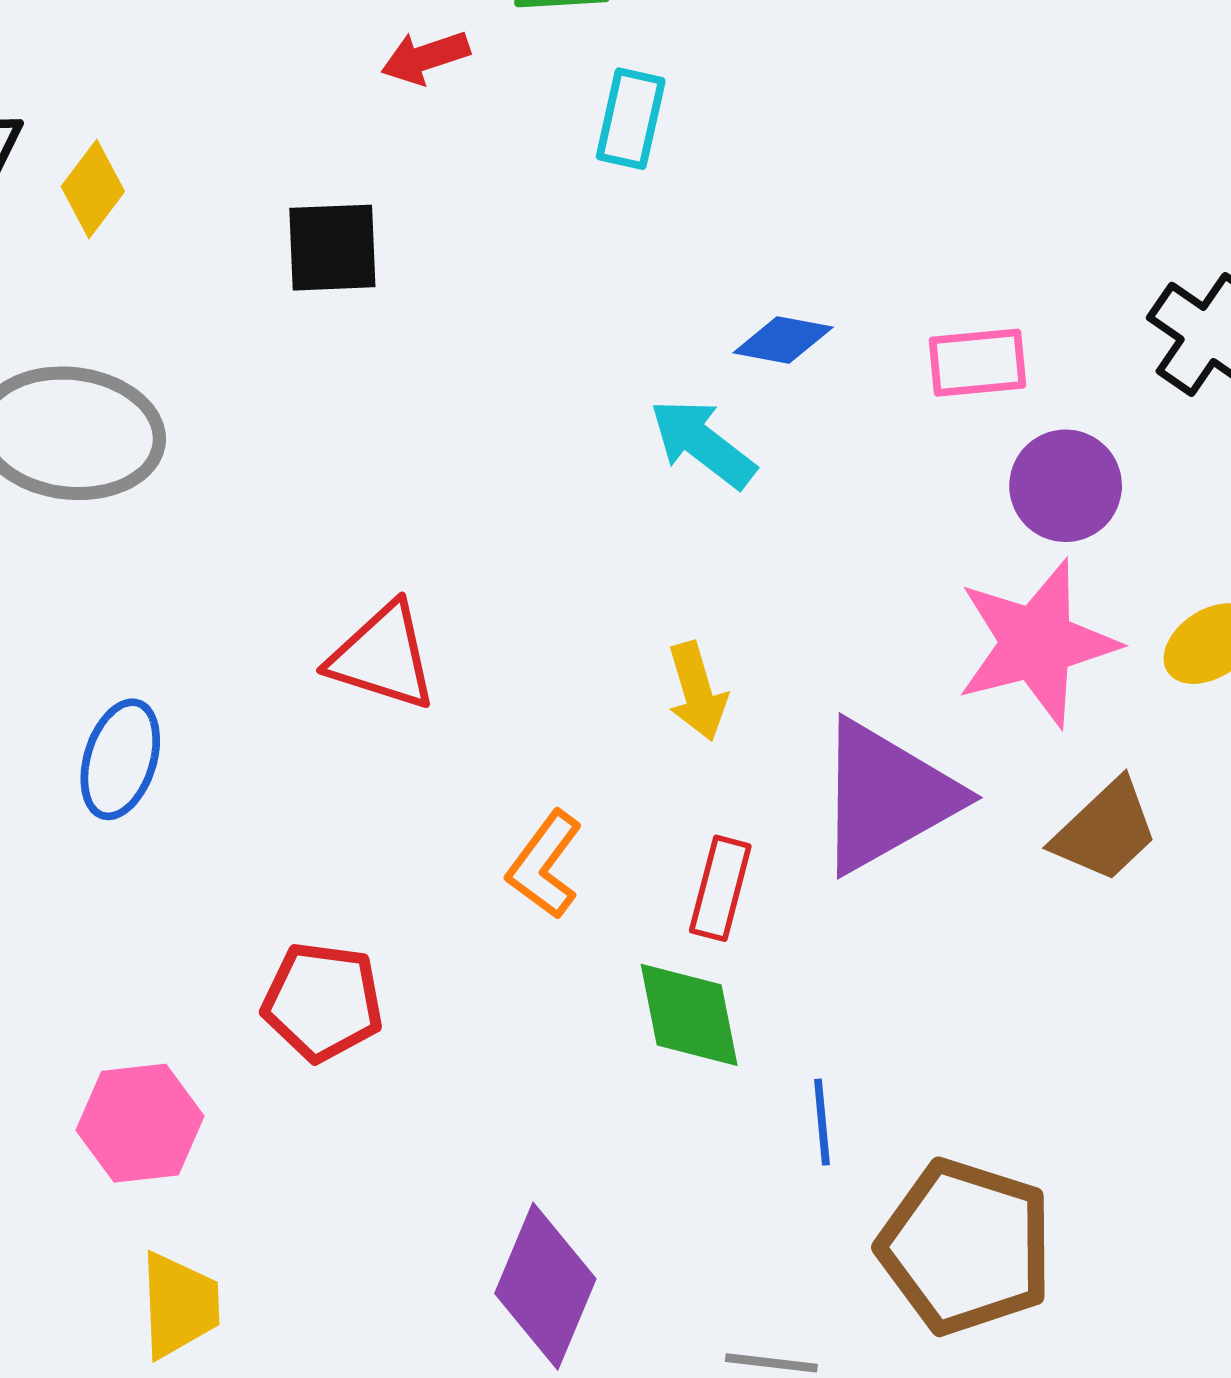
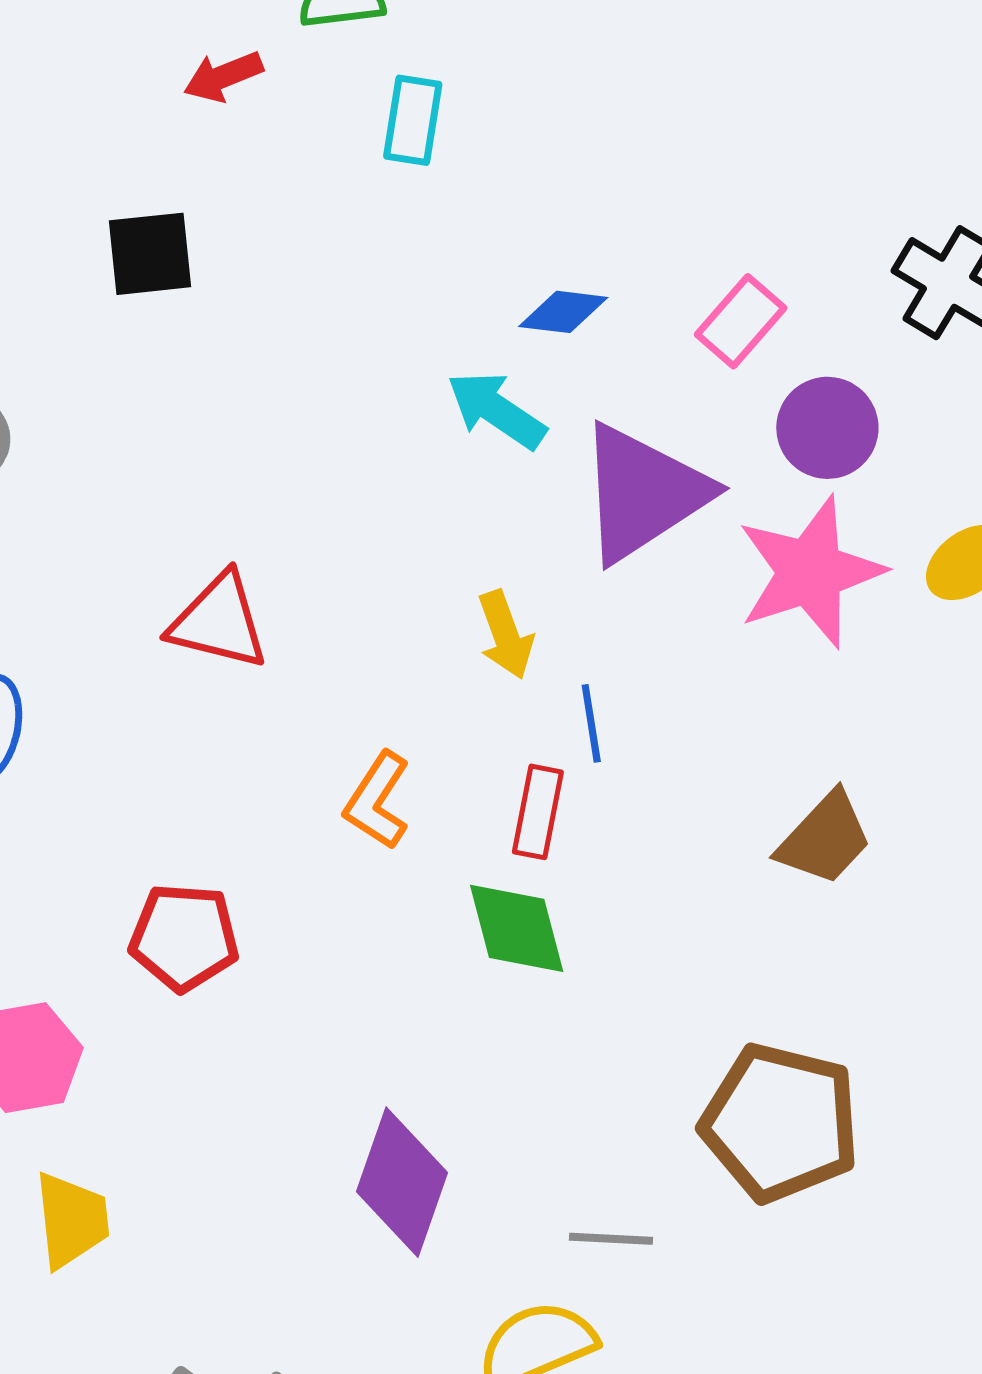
pink rectangle: (977, 363) -> (741, 321), turned -40
purple triangle: (886, 796) -> (643, 493), moved
brown trapezoid: (1105, 831) -> (825, 839), moved
blue line: (822, 1122) -> (591, 723), moved

